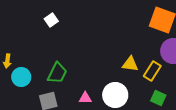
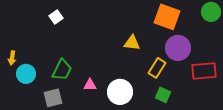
yellow triangle: (130, 64) -> (132, 43), moved
pink triangle: (85, 98) -> (90, 85), moved

